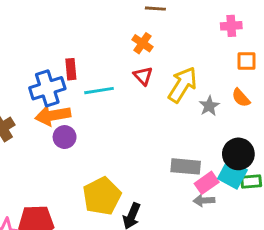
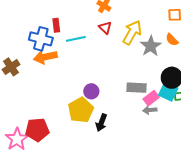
blue cross: (47, 88) -> (41, 39), turned 35
gray star: (209, 106) -> (151, 46), size x1.5
purple circle: (65, 137) -> (91, 91), moved

